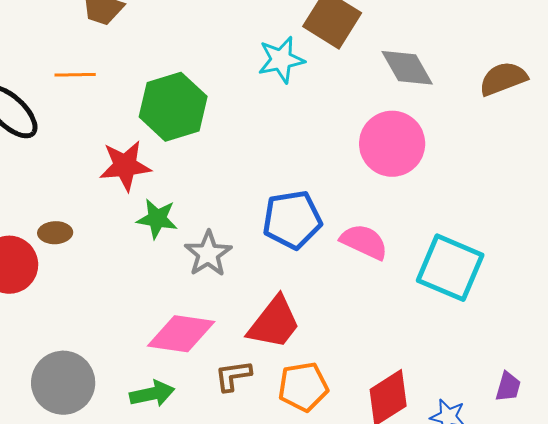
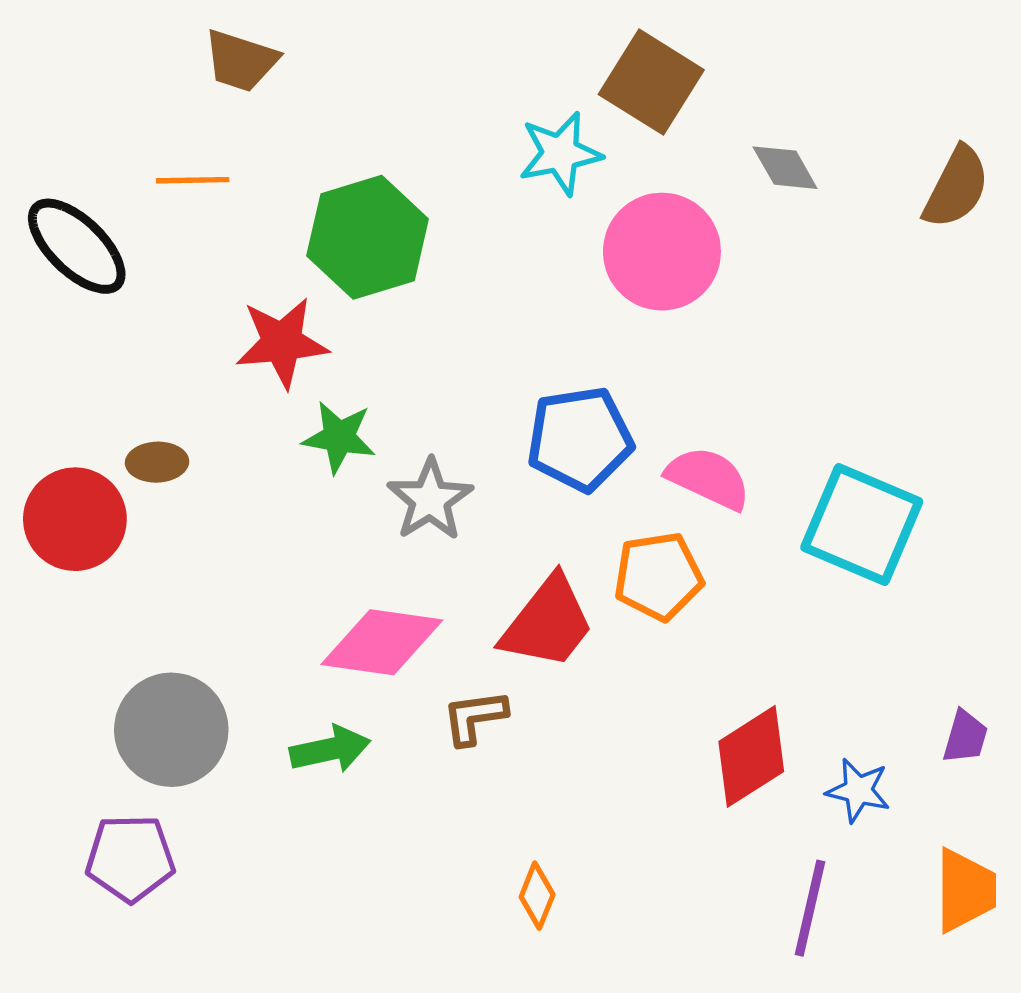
gray diamond: (407, 68) -> (785, 168), size x0.7
brown semicircle: (503, 79) -> (956, 187), turned 138
pink circle: (392, 144) -> (662, 252), moved
orange pentagon: (303, 387) -> (658, 576), moved

